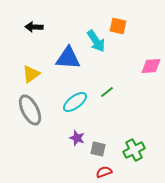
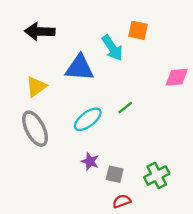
black arrow: (34, 27) -> (40, 32), size x1.4

